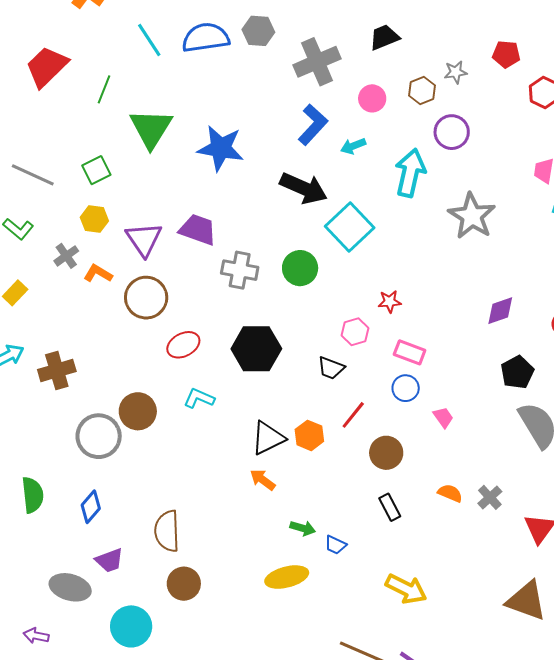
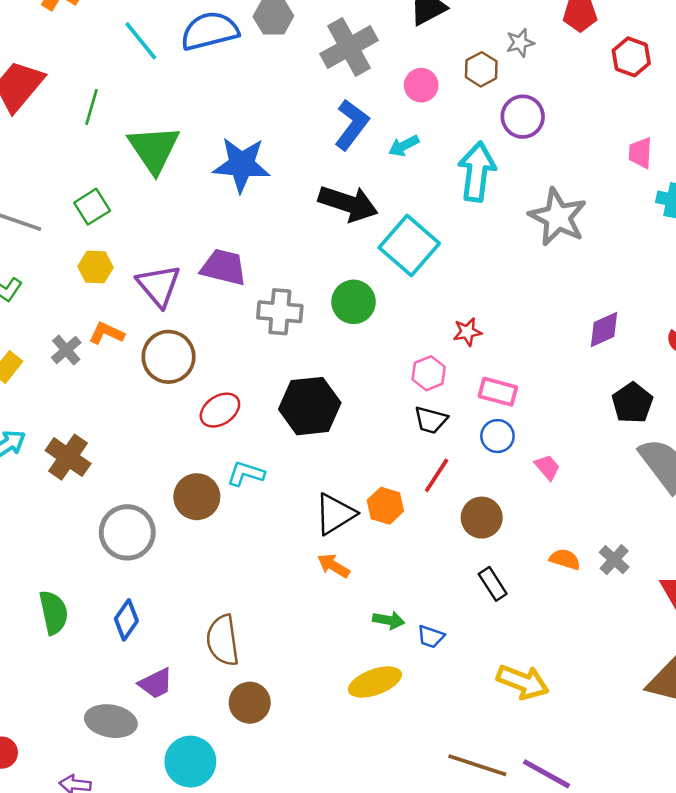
gray cross: (66, 256) -> (66, 350), moved
black trapezoid: (331, 368) -> (431, 420), moved
brown cross: (57, 371) -> (68, 457), turned -33
brown circle: (138, 411) -> (197, 497), moved

